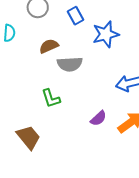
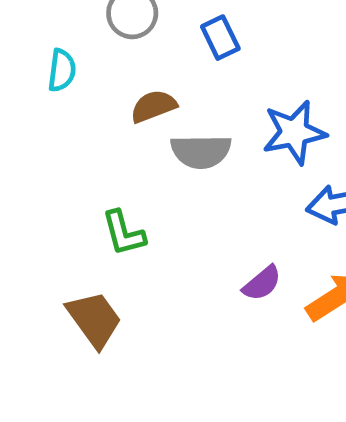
blue star: (106, 34) -> (294, 132), moved
green L-shape: (51, 98) -> (124, 233), moved

